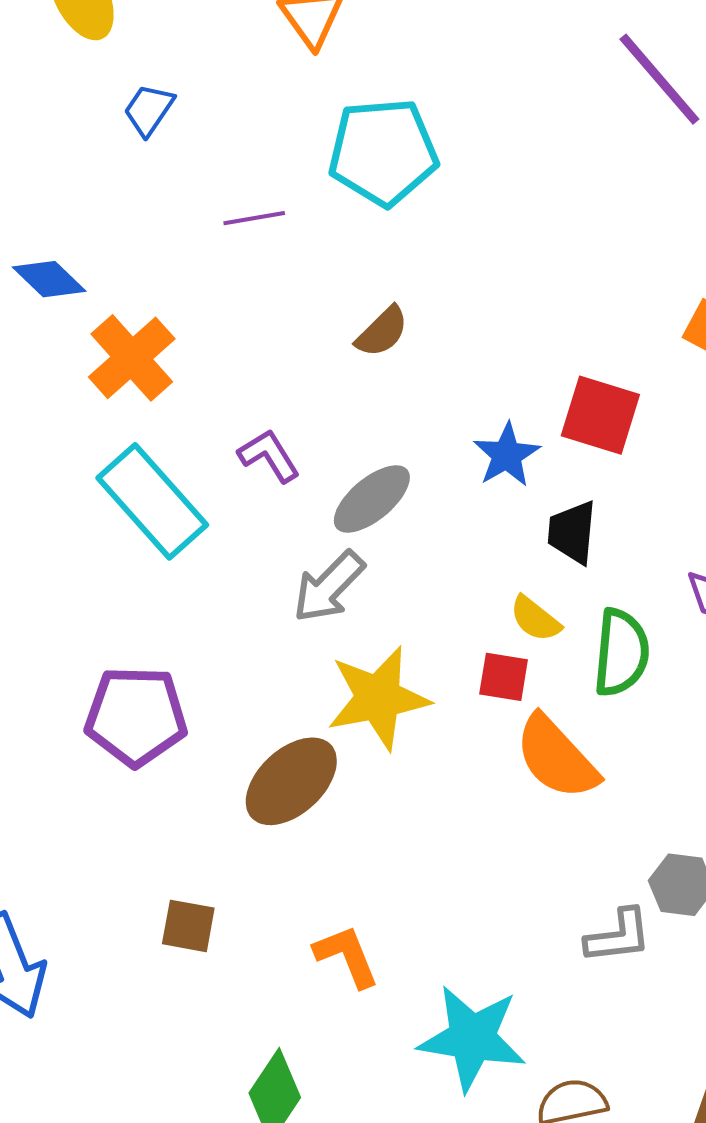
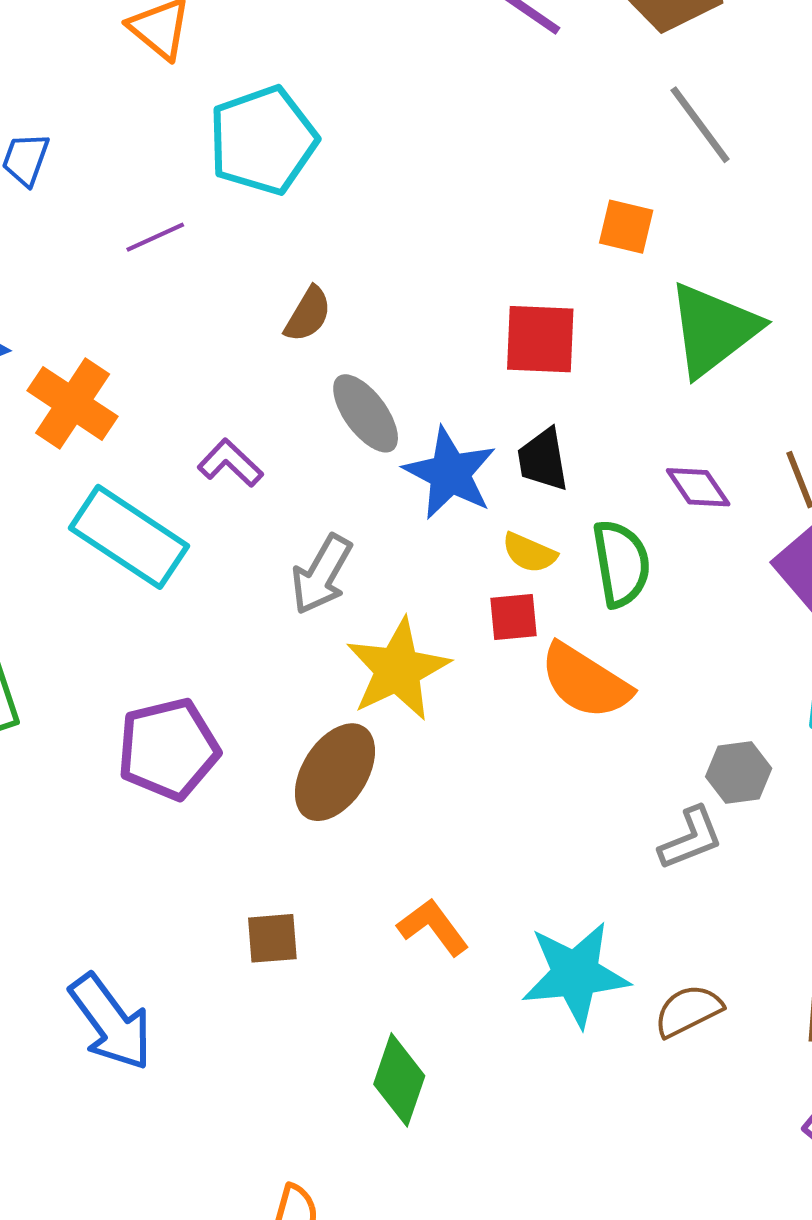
blue star: (507, 455) -> (450, 473), moved, size x1.4
gray ellipse: (372, 499) -> (366, 413), moved, turned -72

